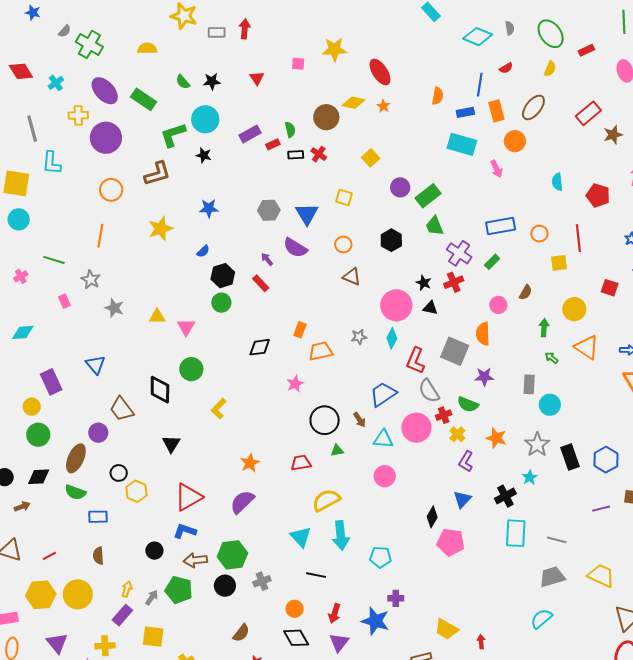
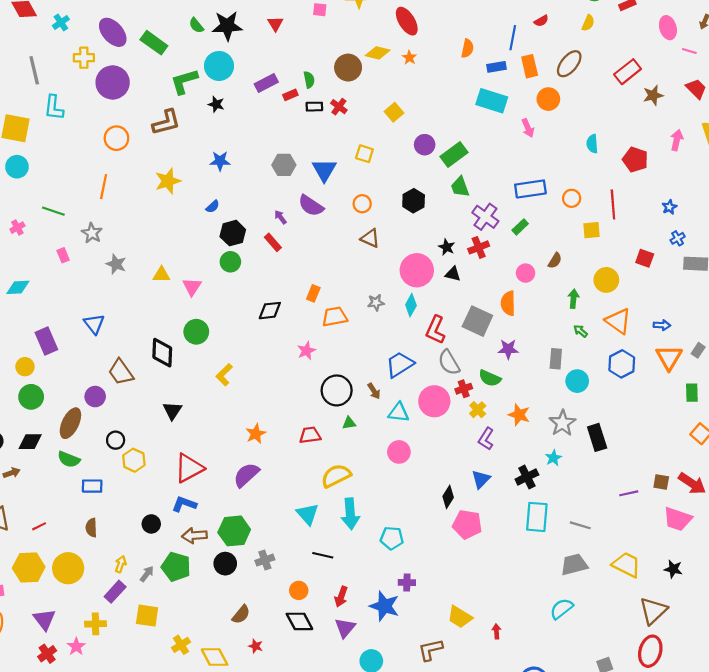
black star: (212, 81) -> (227, 26), size x1.6
blue hexagon: (606, 460) -> (622, 364), moved

